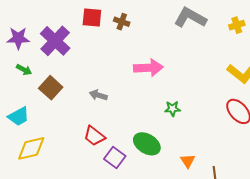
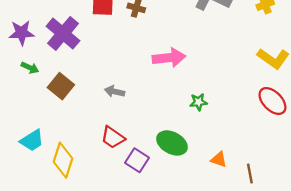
cyan trapezoid: (19, 116) -> (32, 141), moved
yellow diamond: (31, 148) -> (63, 160), moved, turned -56
orange triangle: (188, 161) -> (219, 159), turned -35

